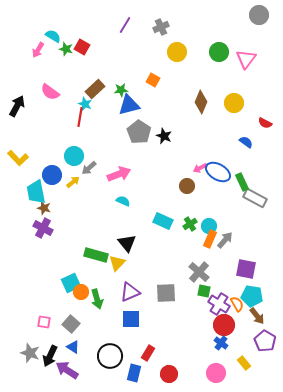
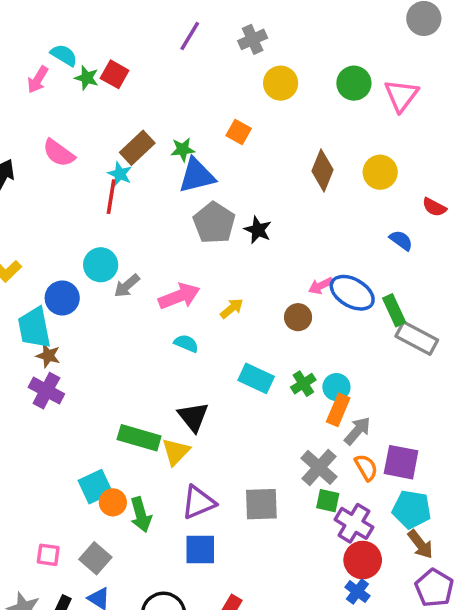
yellow arrow: (73, 182) -> (232, 308), moved
gray arrow: (225, 240) -> (357, 431), moved
orange semicircle: (237, 304) -> (366, 467), moved

